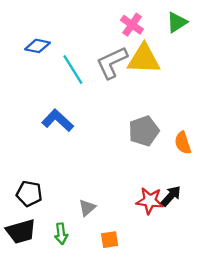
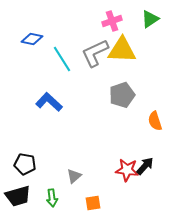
pink cross: (132, 25) -> (112, 21), turned 36
gray pentagon: (144, 131) -> (122, 95), moved

